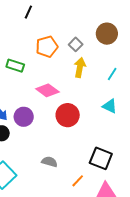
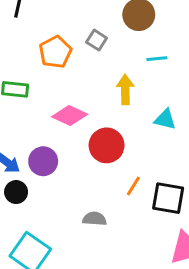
yellow arrow: (80, 68) -> (125, 90), moved
cyan line: (112, 74) -> (157, 59), moved, turned 64
orange line: (78, 181) -> (133, 186), moved

